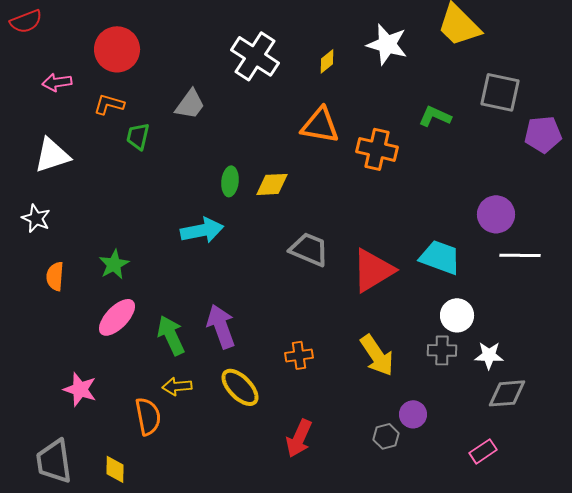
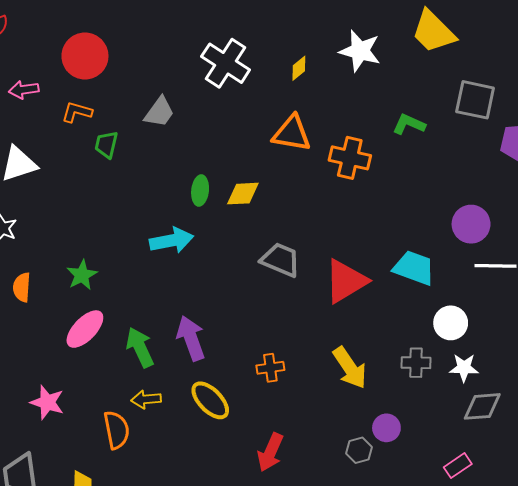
white circle: (457, 315) -> (451, 323), moved

